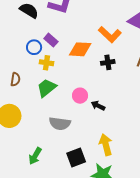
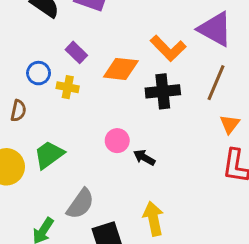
blue circle: (34, 47) -> (39, 73), moved
black cross: (108, 62) -> (163, 91), size x1.5
green trapezoid: (47, 88) -> (49, 155), moved
gray semicircle: (60, 124) -> (80, 204), moved, turned -65

